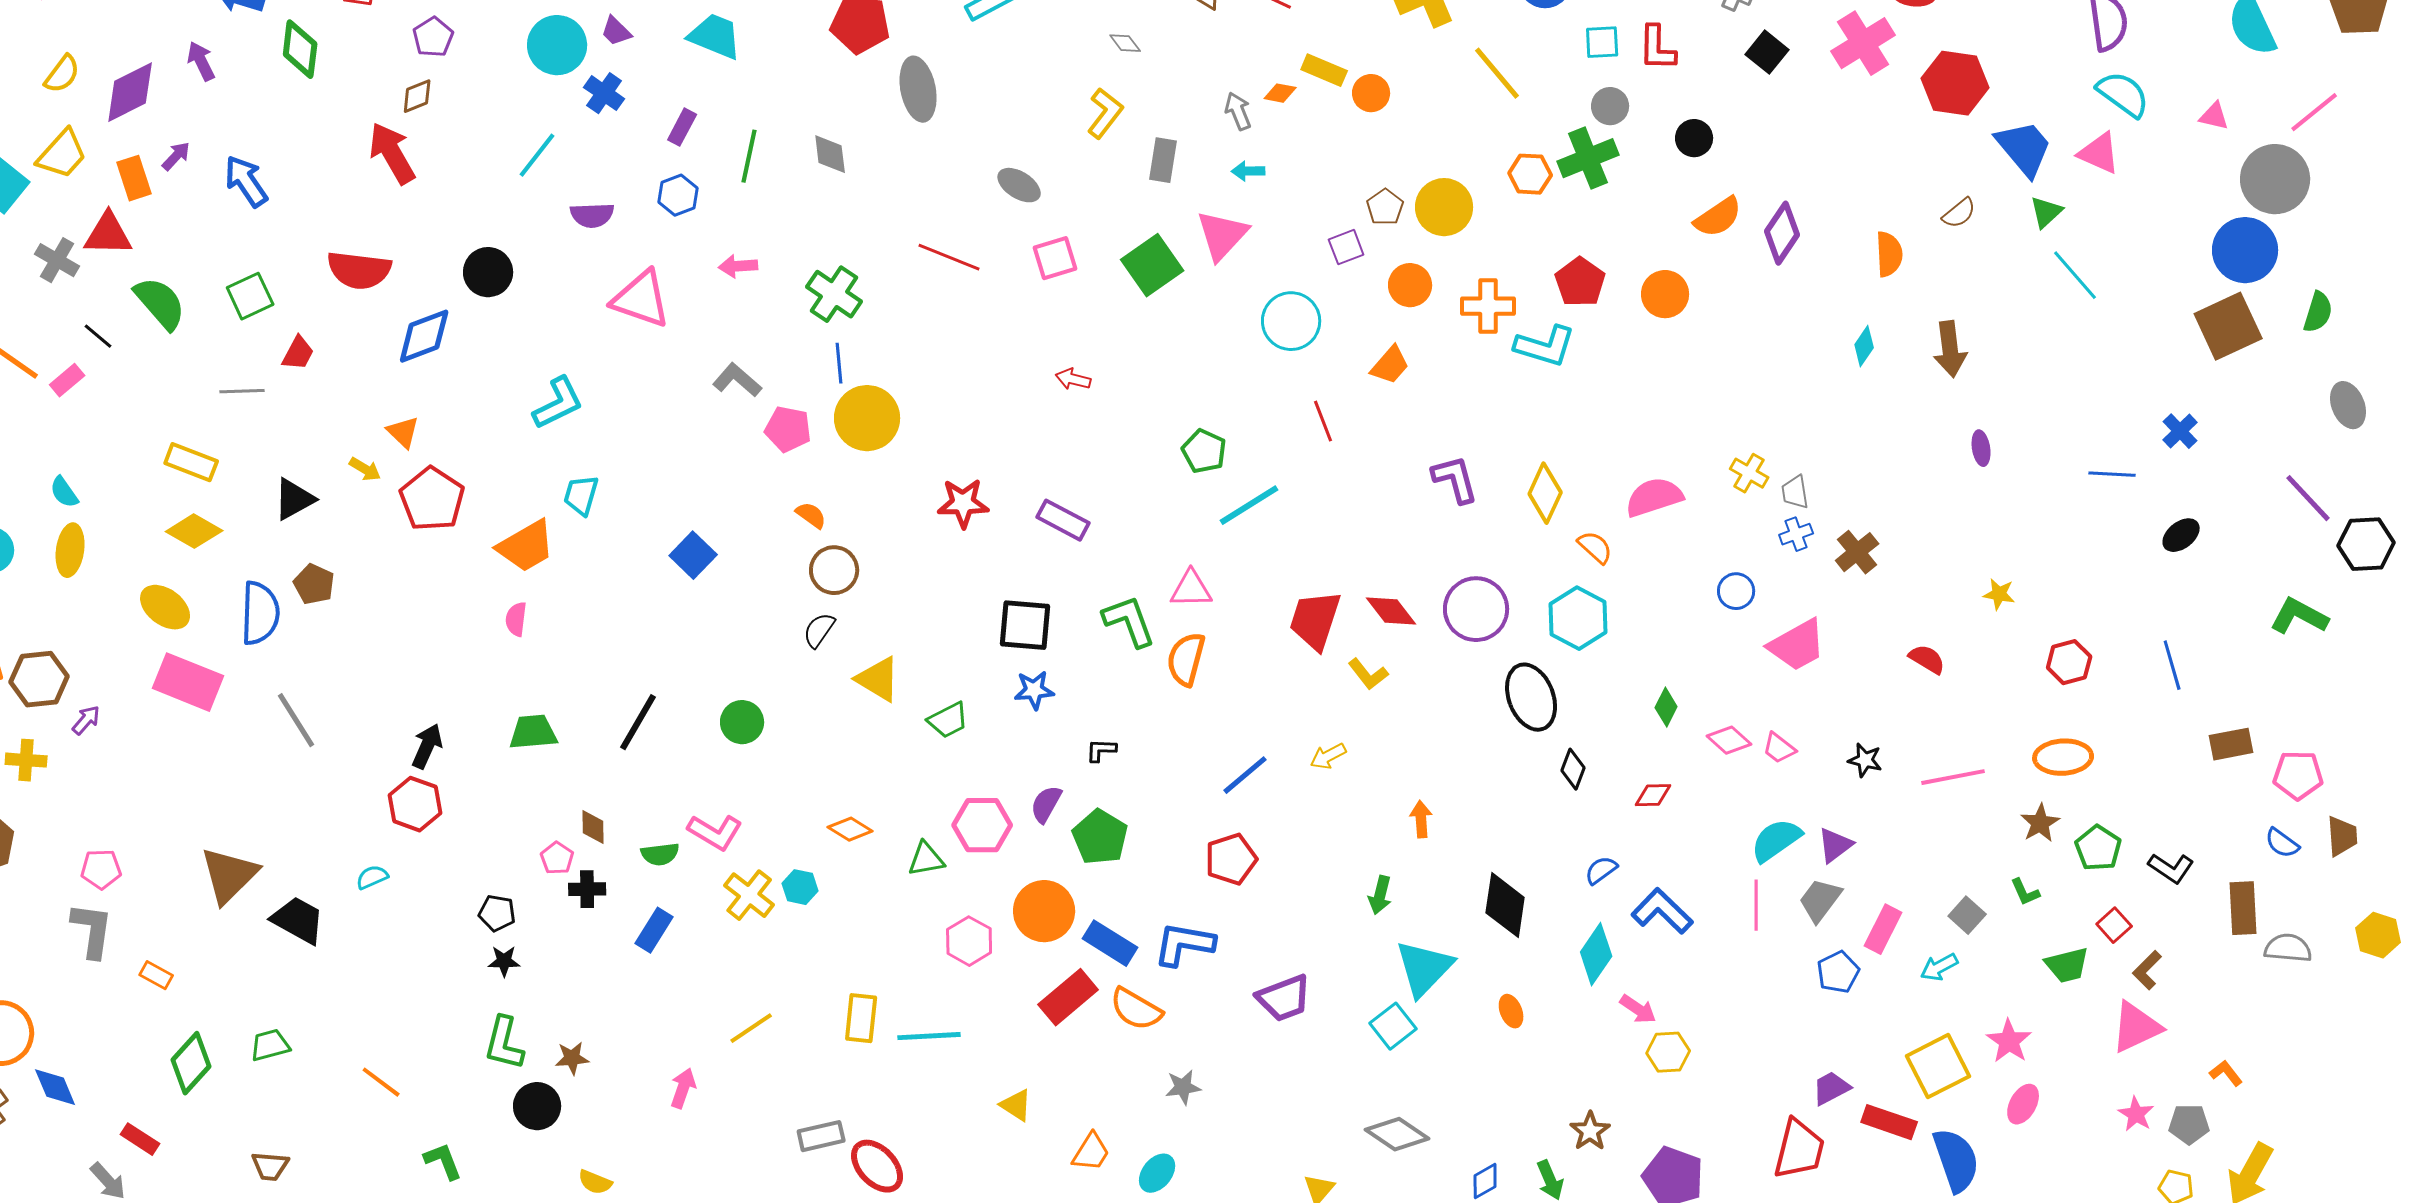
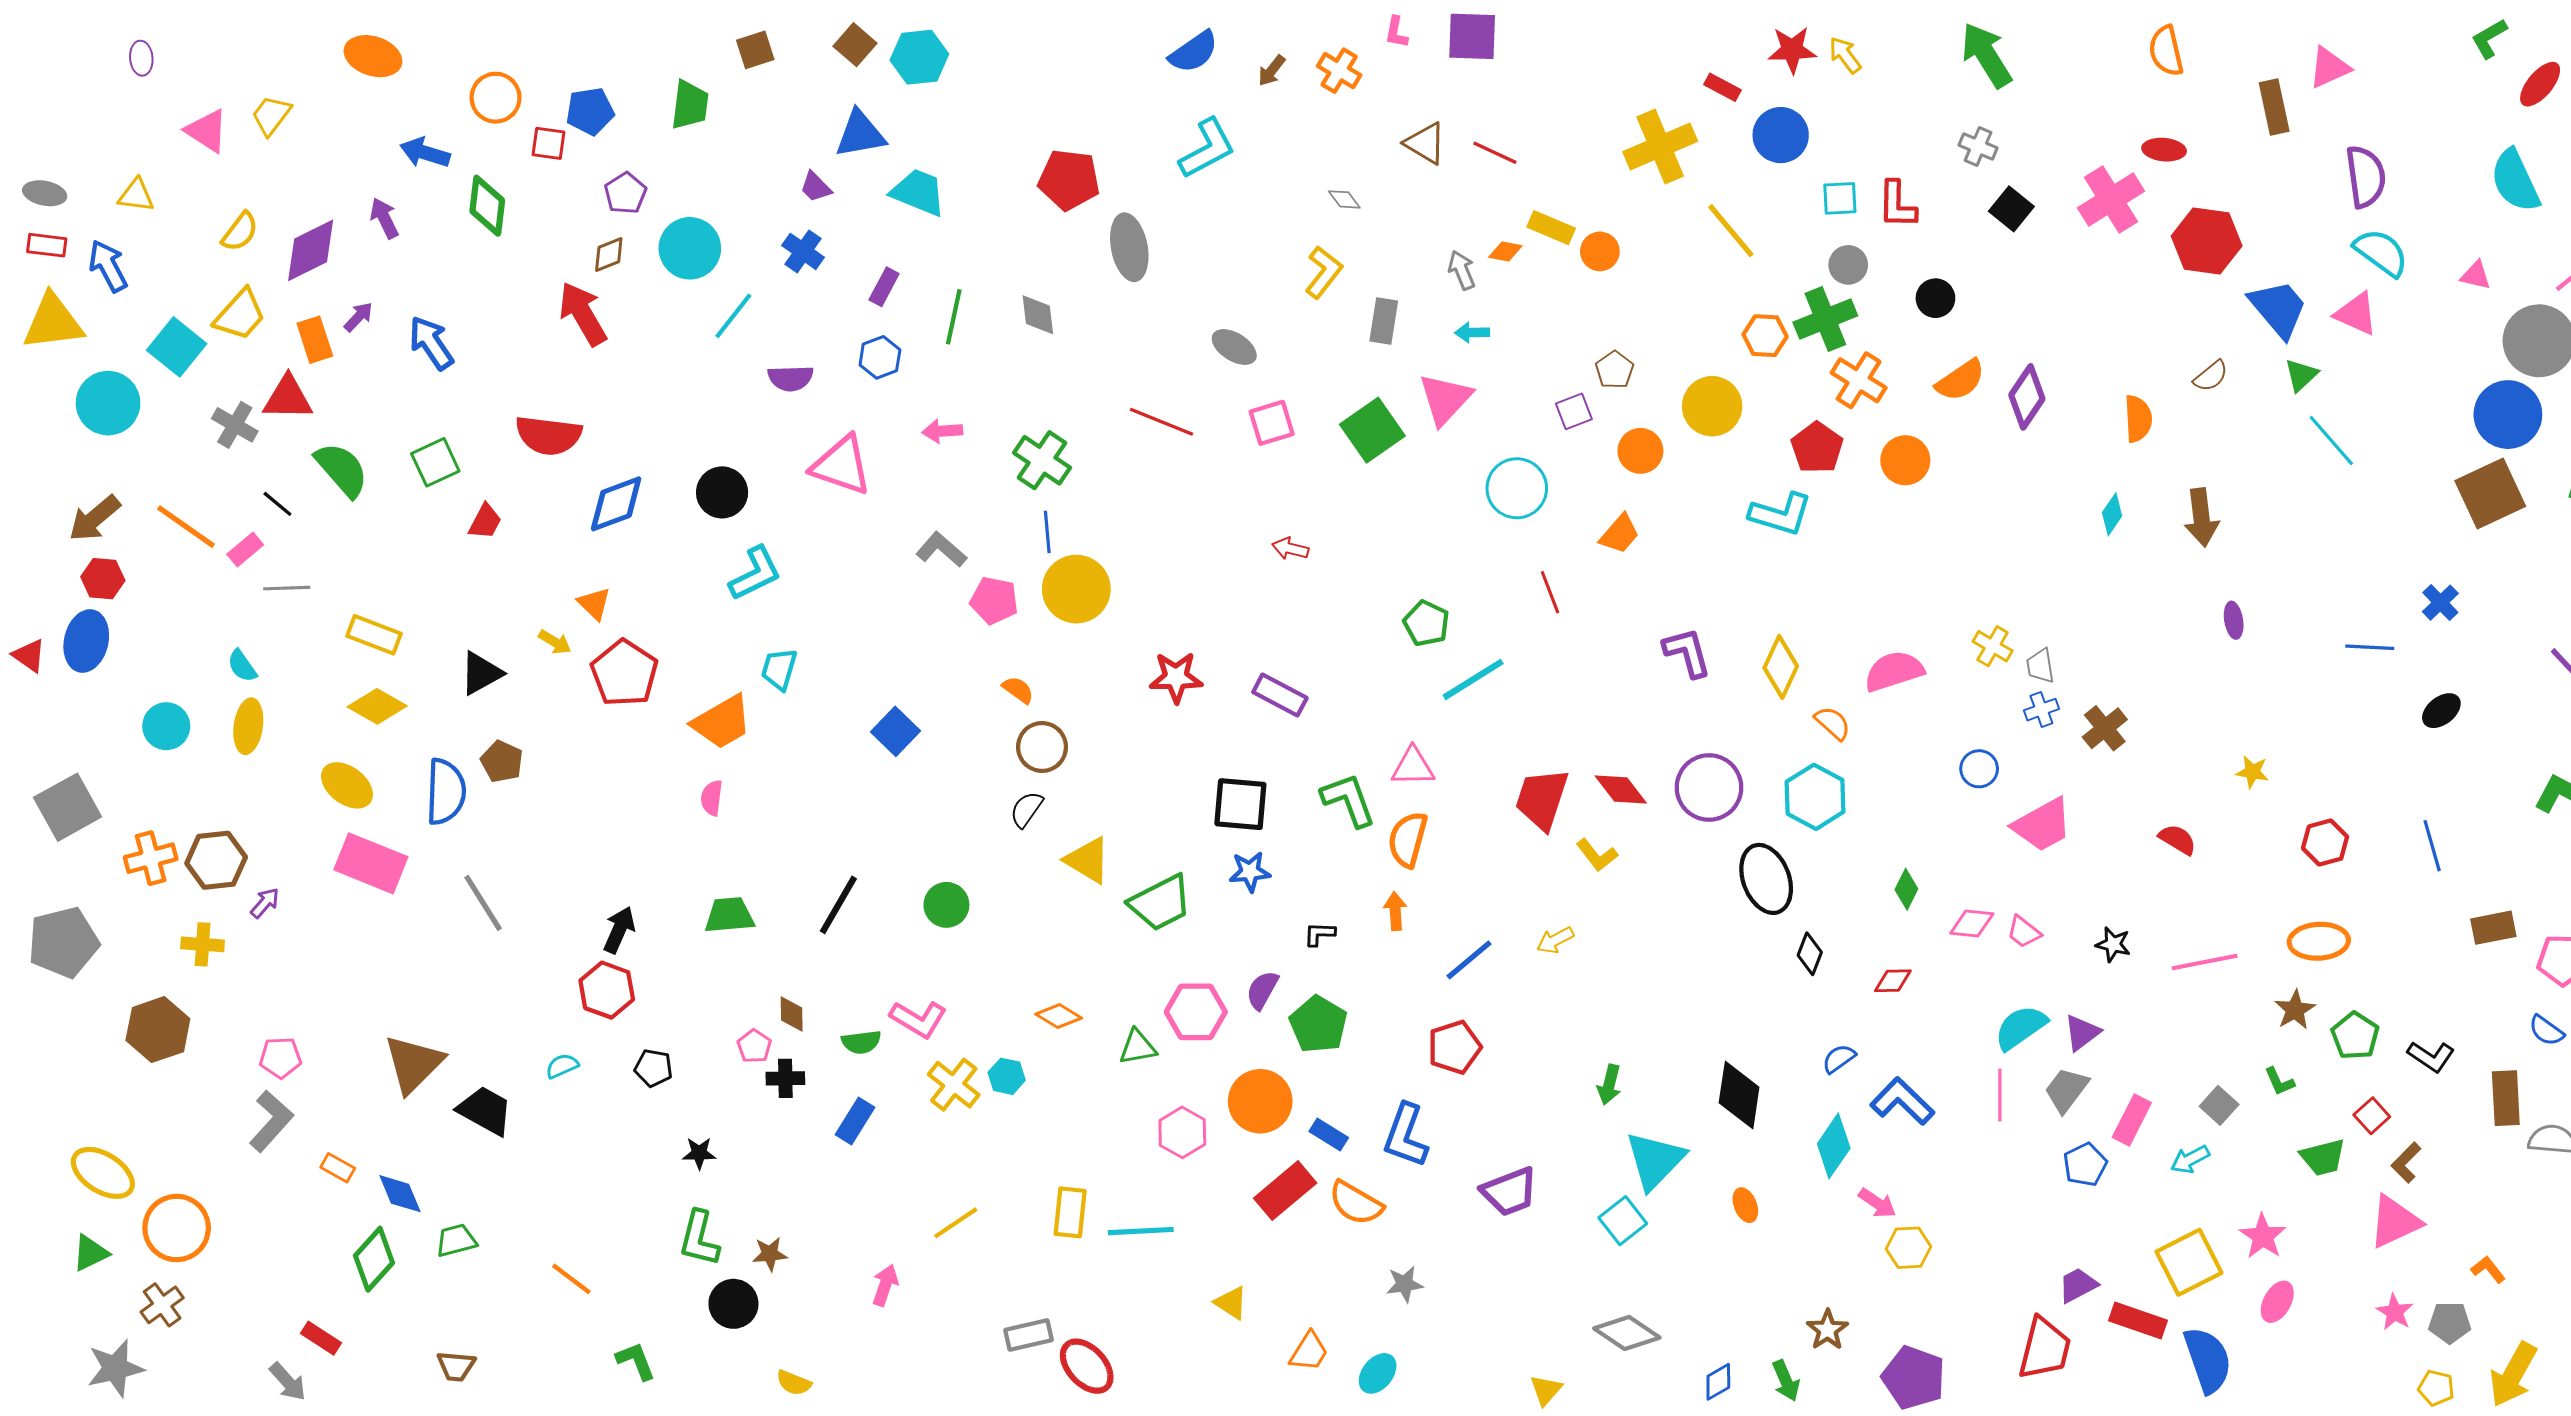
cyan circle: (557, 45) -> (690, 248), moved
yellow circle: (1444, 207) -> (1712, 406), moved
black circle: (488, 272) -> (722, 492), moved
orange cross: (1488, 306) -> (1859, 380), moved, turned 32
gray line: (242, 391) -> (287, 588), moved
green trapezoid: (948, 720) -> (1160, 903), size x1.5
pink diamond: (1729, 740) -> (1972, 924), turned -36
orange arrow: (1421, 819) -> (1395, 911), moved
black pentagon: (497, 913) -> (653, 1068), moved
gray L-shape: (92, 930) -> (271, 1121), turned 34
blue rectangle: (1110, 943) -> (1329, 1134), size x0.7
blue L-shape: (1184, 944) -> (1406, 1136), turned -80
blue diamond: (55, 1087) -> (400, 1194), moved

